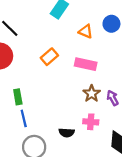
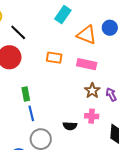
orange triangle: (86, 31) -> (87, 35), size x1.5
orange rectangle: (49, 57) -> (54, 58), turned 49

